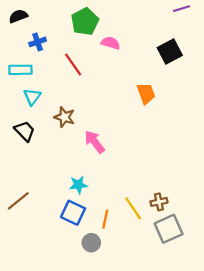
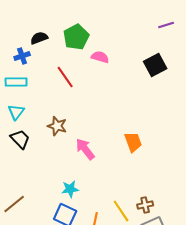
black semicircle: (18, 16) -> (39, 38), moved
blue cross: (38, 42) -> (22, 56), moved
orange trapezoid: (146, 93) -> (133, 142), moved
cyan triangle: (32, 97) -> (16, 112), moved

